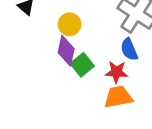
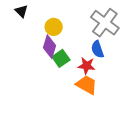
orange trapezoid: (118, 97) -> (87, 85), turned 35

